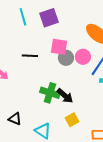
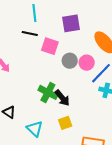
purple square: (49, 18) -> (71, 23), moved
pink square: (59, 47) -> (50, 46), moved
black line: (30, 56) -> (30, 33), moved

